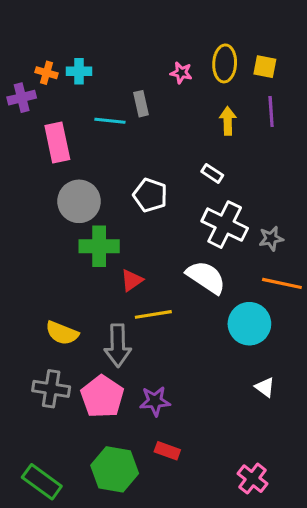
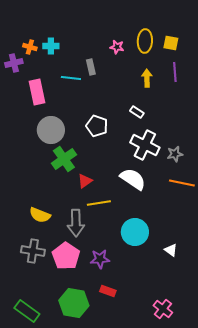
green cross: (99, 246) -> (64, 159), turned -35
cyan circle: (249, 324) -> (135, 232), moved

